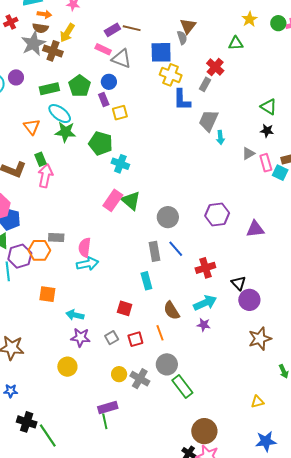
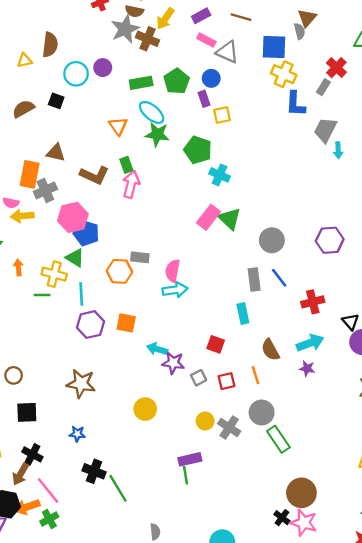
purple rectangle: (112, 30) -> (201, 16), moved
purple hexagon: (20, 256) -> (91, 325), moved
purple star: (80, 337) -> (173, 363), moved

